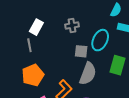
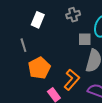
gray line: (29, 45) -> (23, 45), moved

